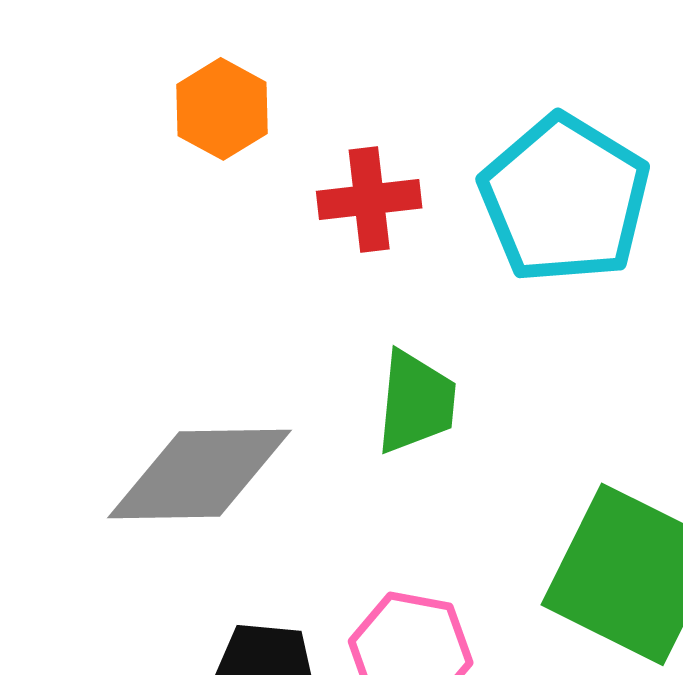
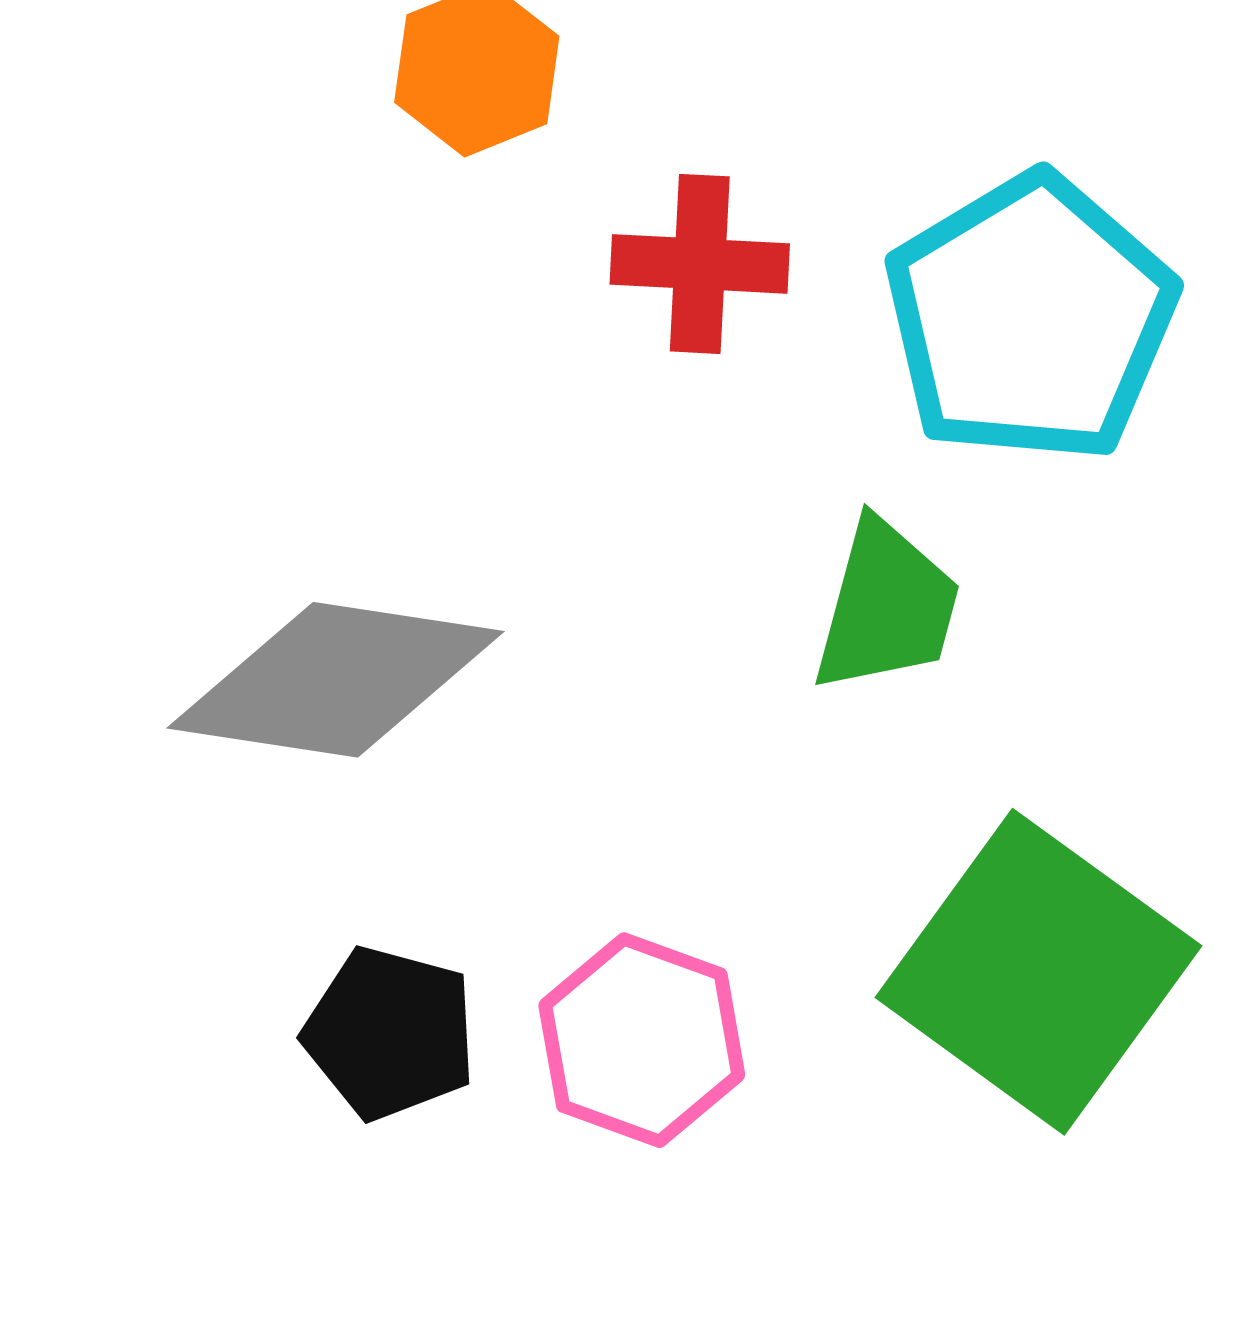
green trapezoid: (416, 402) -> (887, 606), moved

